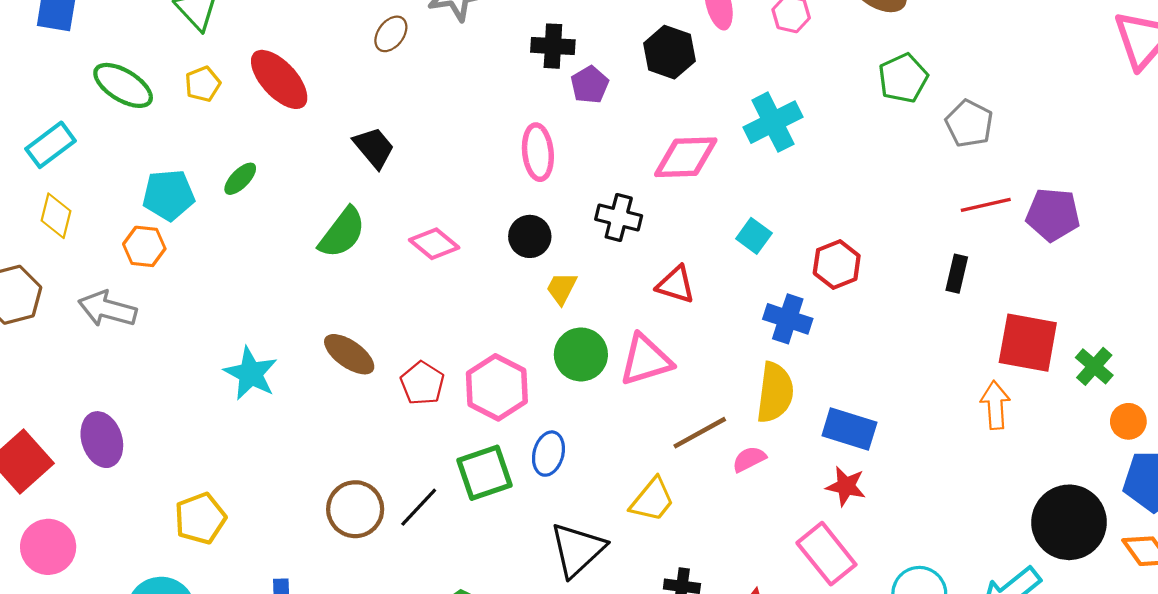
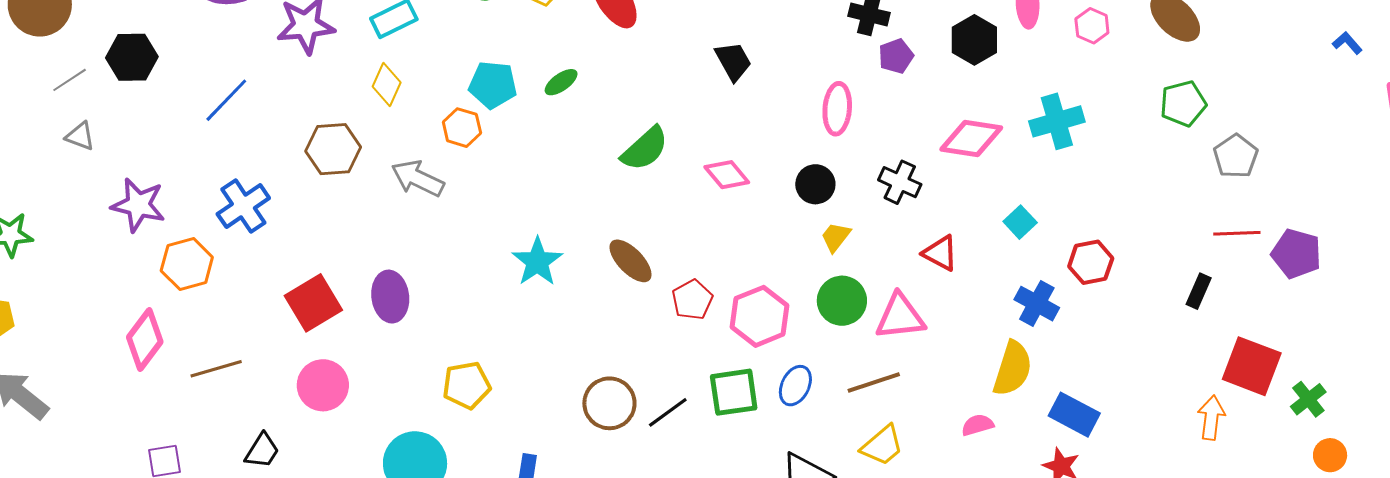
black trapezoid: (374, 148) -> (733, 61), moved
brown line: (700, 433) -> (874, 383), moved

